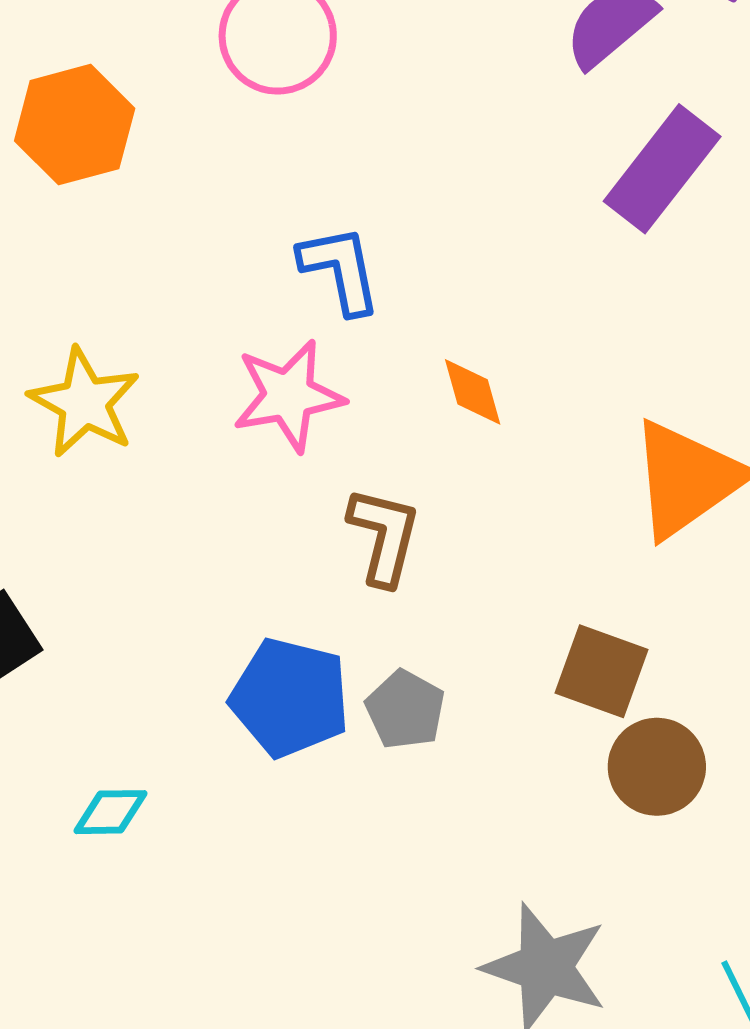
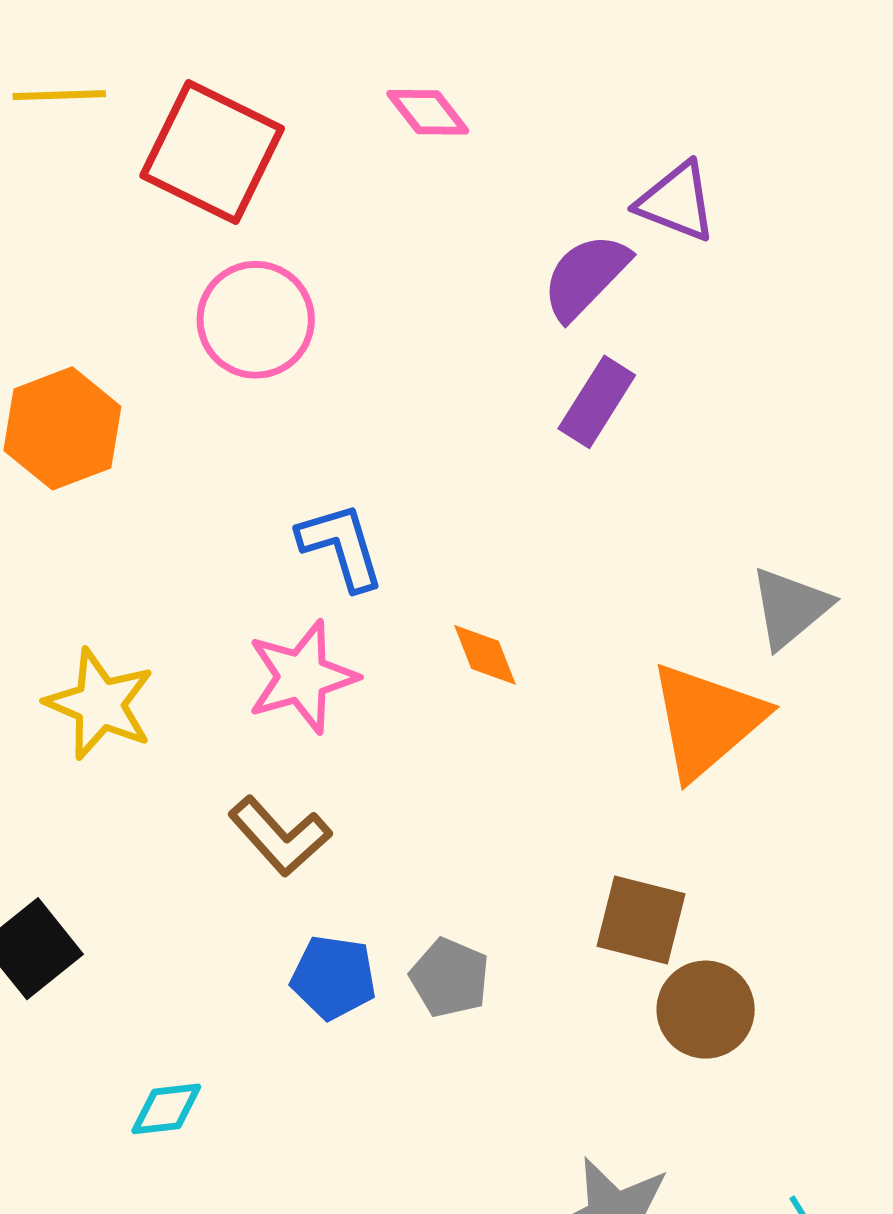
purple rectangle: (662, 169) -> (597, 402), moved, size x0.7
brown L-shape: (384, 536) -> (280, 836), moved, turned 130
blue pentagon: (290, 698) -> (334, 977), size x0.7

